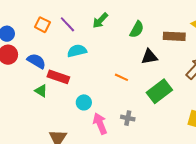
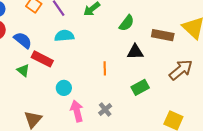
orange line: (121, 77) -> (105, 68), turned 56
green rectangle: (159, 91) -> (140, 87), size x0.7
gray cross: (128, 118) -> (105, 109), turned 32

